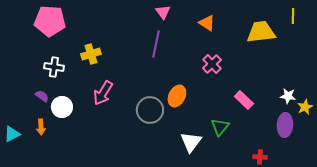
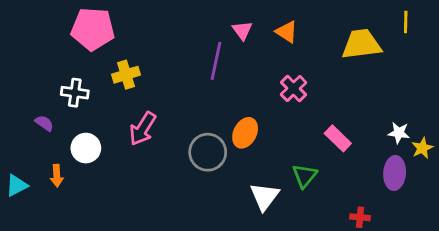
pink triangle: (163, 12) -> (242, 30), moved
pink pentagon: (50, 21) -> (93, 29), moved
purple semicircle: (42, 96) -> (44, 123), moved

